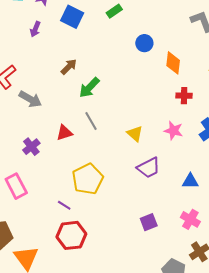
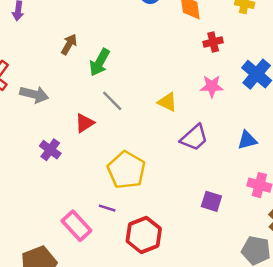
pink rectangle: (16, 186) -> (76, 226), moved
purple square: (149, 222) -> (211, 201), turned -36
red hexagon: (71, 235) -> (144, 235), moved

